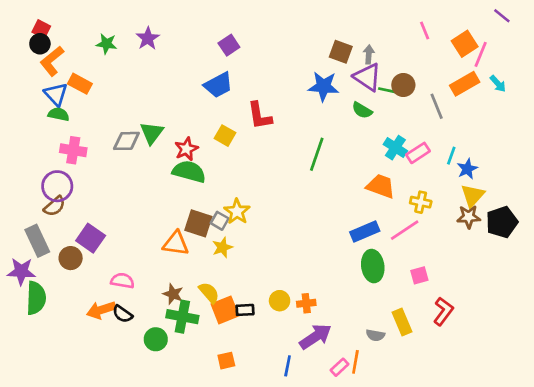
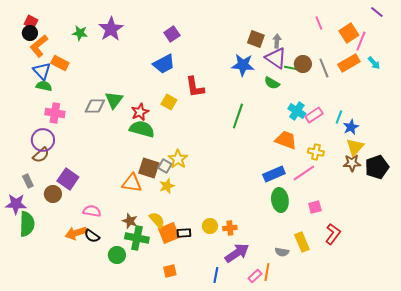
purple star: (148, 38) -> (111, 29), size x1.4
gray line: (437, 106) -> (324, 68), moved
gray rectangle: (37, 241) -> (28, 181), size x0.6

